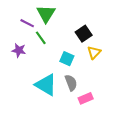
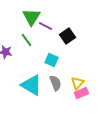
purple line: (27, 23) -> (45, 26), moved
yellow triangle: (94, 52) -> (77, 83), moved
pink rectangle: (86, 98) -> (81, 93), moved

